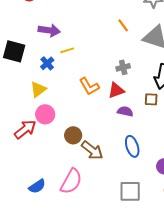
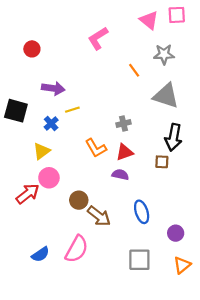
orange line: (123, 25) -> (134, 70), moved
gray cross: (123, 67) -> (123, 123), moved
purple semicircle: (125, 111) -> (120, 175), moved

